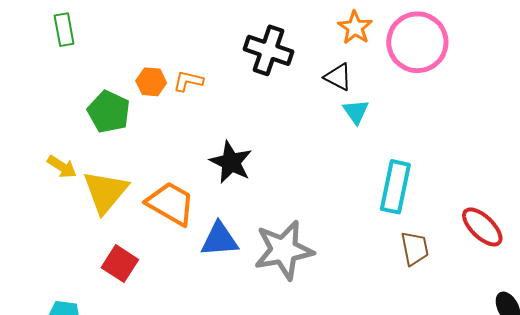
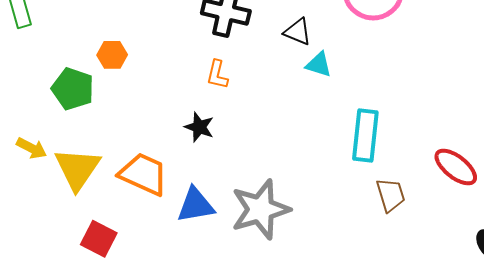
orange L-shape: (188, 81) -> (217, 75), moved, turned -84
cyan triangle: (356, 112) -> (319, 65), turned -32
black star: (231, 162) -> (199, 127), size x0.7

